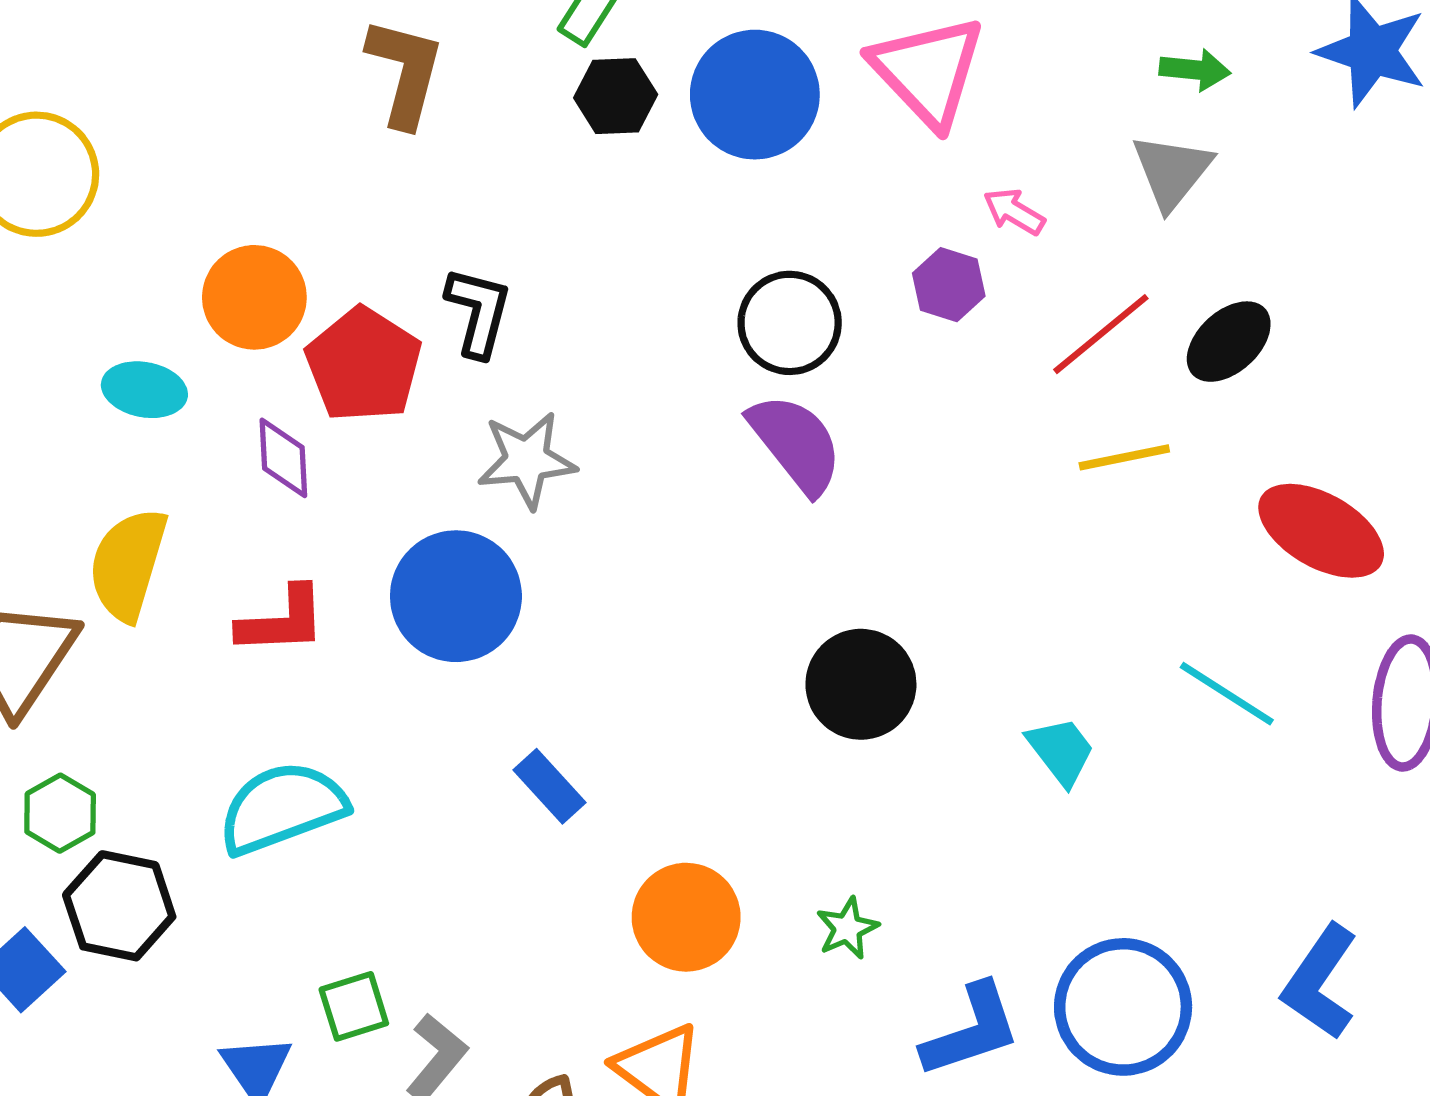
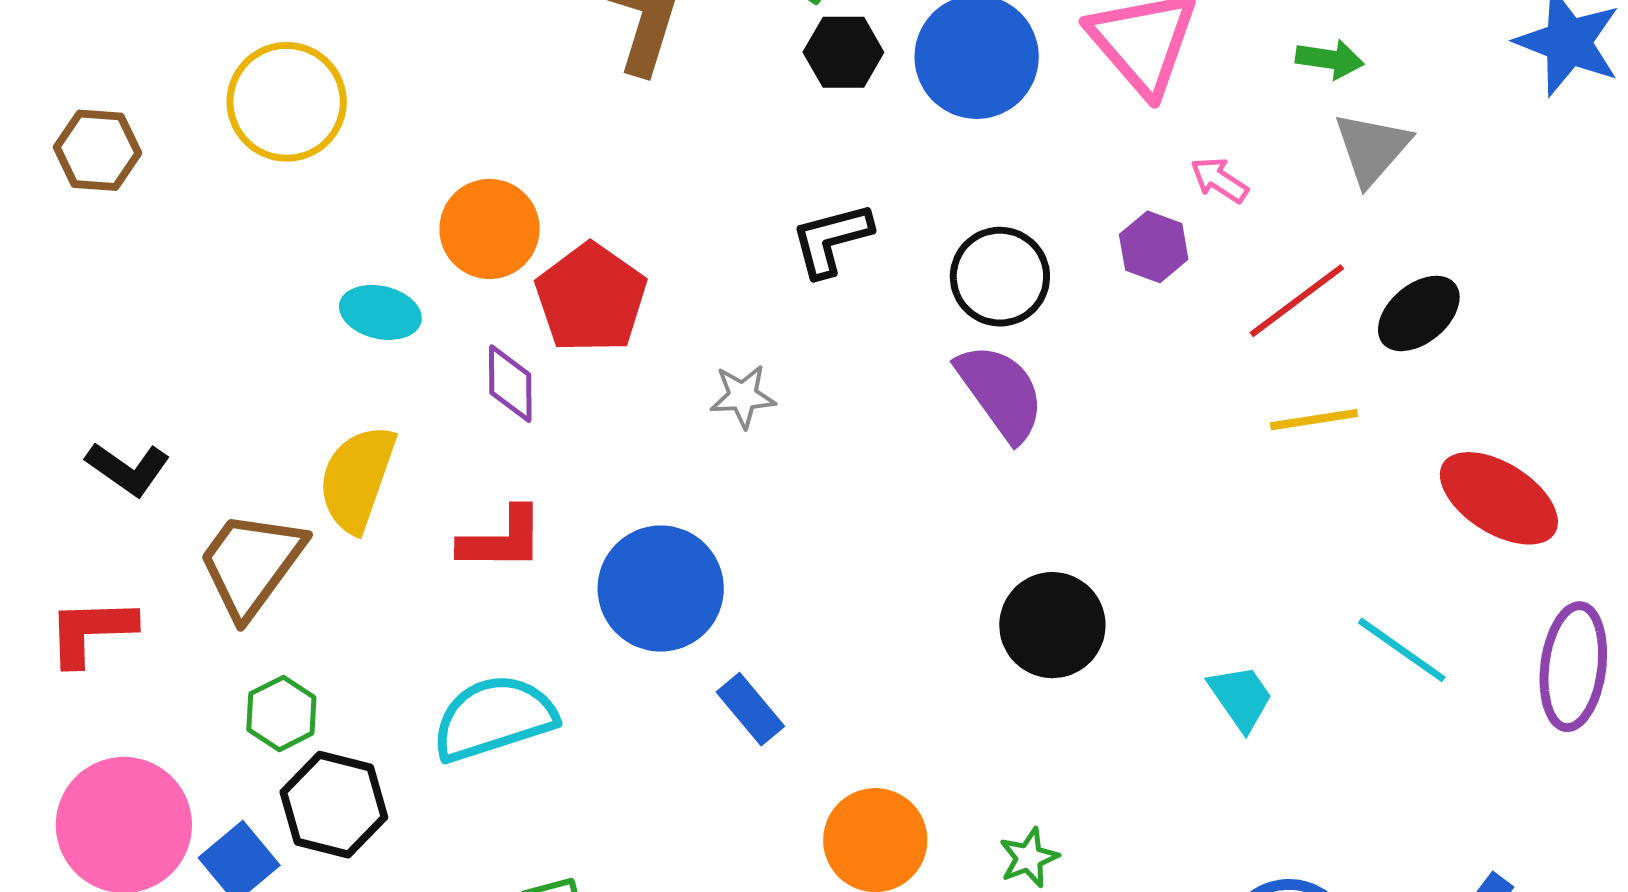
green arrow: (1195, 70) -> (1330, 59), moved
black L-shape: (478, 312) -> (831, 239), moved, turned -122
gray star: (527, 460) -> (743, 396), size x0.7
blue circle: (456, 596) -> (661, 588), moved

